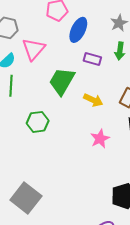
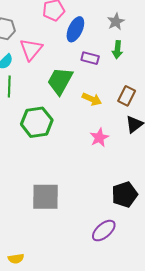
green hexagon: (38, 122) -> (37, 122), size x1.4
gray square: (26, 198) -> (45, 197), moved, turned -36

